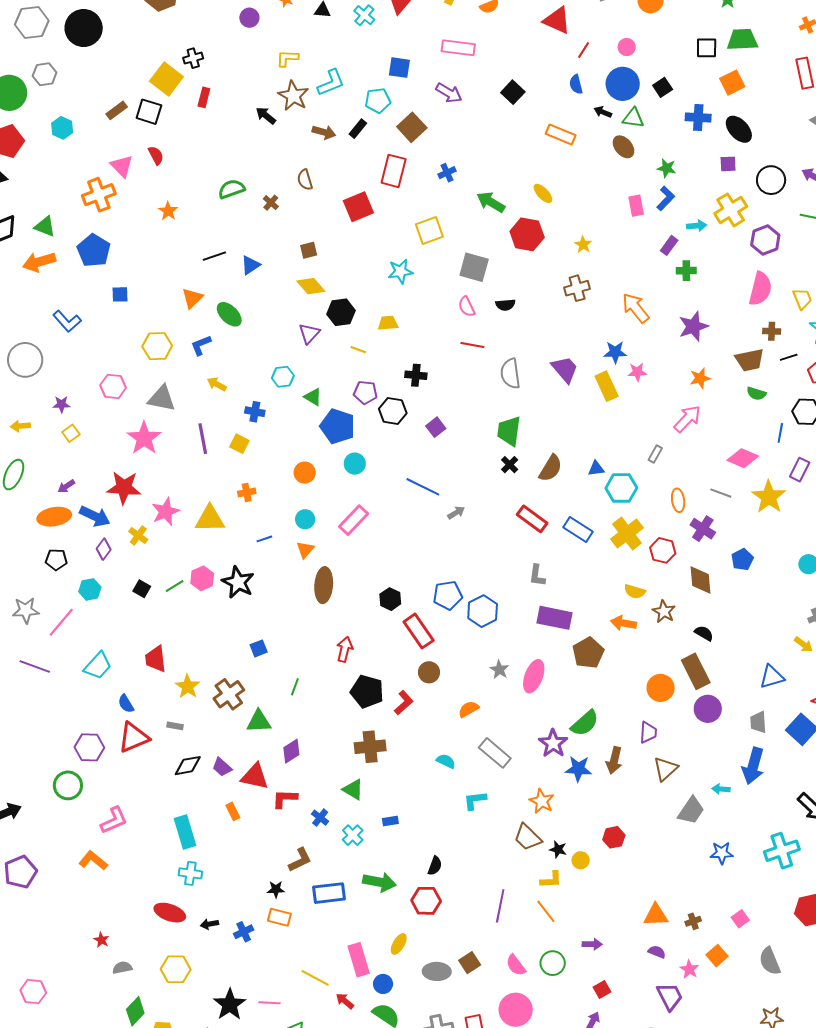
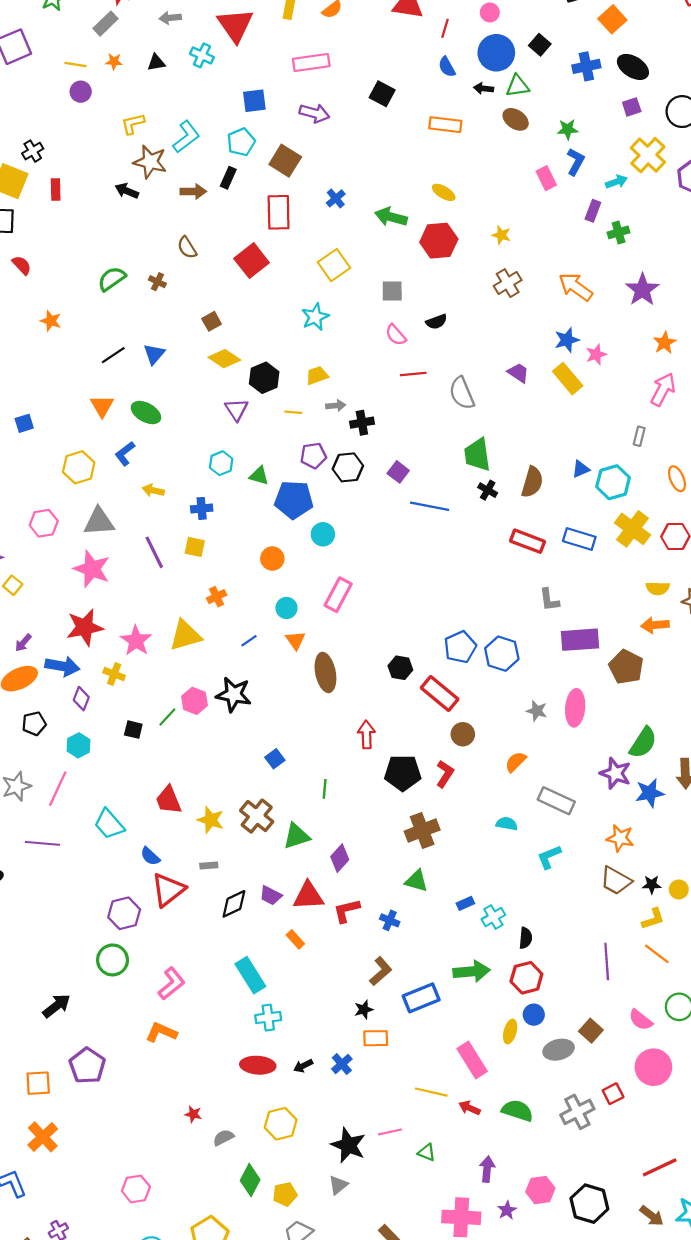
gray square: (474, 267) -> (392, 291), size x0.7
purple trapezoid: (565, 369) -> (518, 373), size x0.7
blue line: (423, 487) -> (430, 506), moved
gray arrow: (456, 513) -> (336, 406), moved, turned 42
cyan trapezoid: (98, 666) -> (109, 824), turned 112
cyan cross: (353, 835) -> (493, 917), moved, turned 30
blue circle: (383, 984) -> (534, 1015), moved

